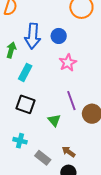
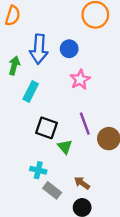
black square: (25, 104) -> (47, 128), moved
cyan cross: (20, 141) -> (38, 170), moved

